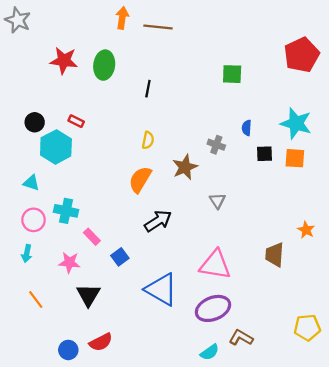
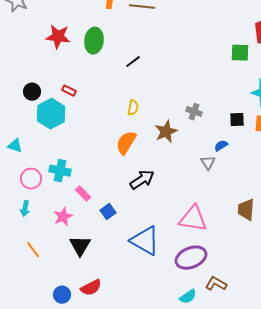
green square: (232, 74) -> (240, 53), moved
black line: (148, 89) -> (133, 62), turned 42
blue semicircle: (247, 128) -> (221, 146), moved, turned 56
cyan triangle: (31, 183) -> (15, 146), moved
gray triangle: (217, 201) -> (208, 163), moved
pink star: (69, 262) -> (63, 217), turned -30

